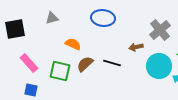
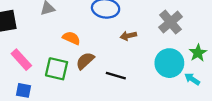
brown arrow: (136, 47) -> (128, 36), moved
black line: (112, 63) -> (116, 76), moved

